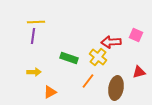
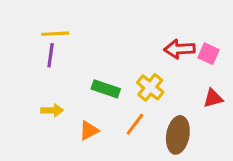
red arrow: (111, 42) -> (179, 49), moved
red triangle: (139, 72) -> (213, 98), moved
orange triangle: (50, 92) -> (89, 130), moved

